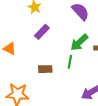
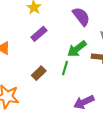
brown rectangle: (45, 69) -> (39, 73), turned -48

